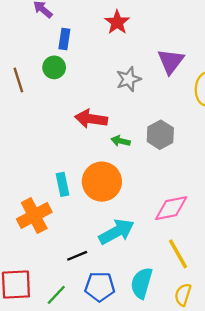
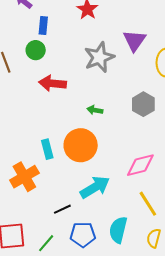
gray star: (129, 79) -> (99, 57), size x1.4
red arrow: (91, 119) -> (52, 83), moved
gray hexagon: (160, 135) -> (143, 104), moved

